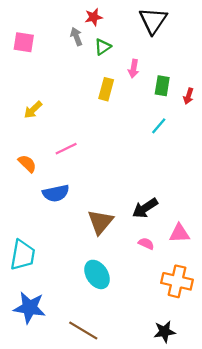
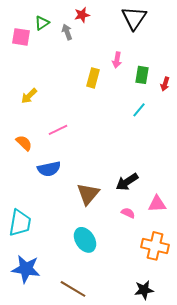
green triangle: (103, 47) -> (42, 23), moved

